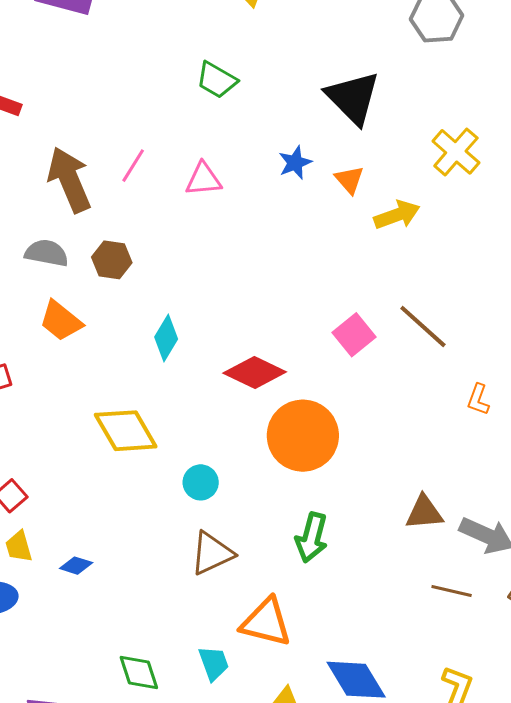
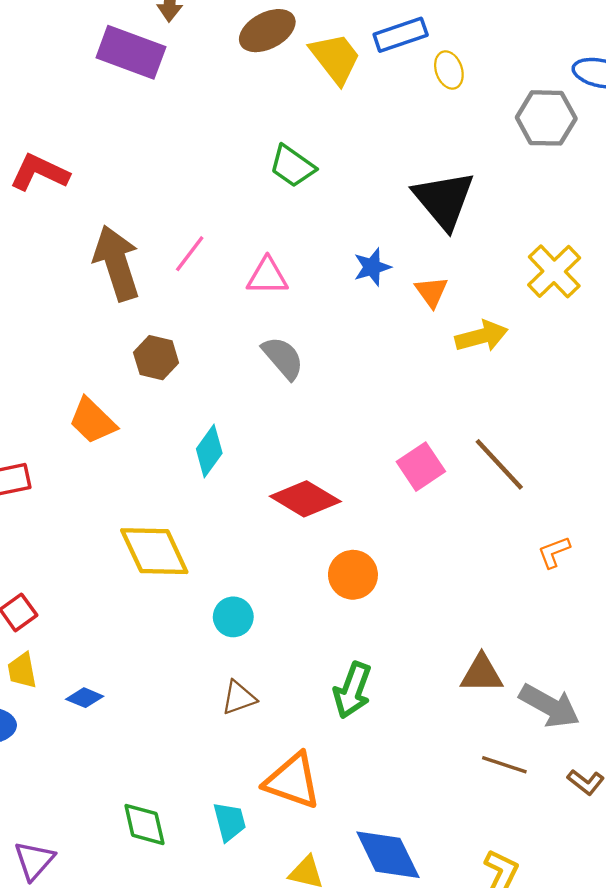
gray semicircle: (47, 253) -> (283, 358), moved, turned 33
orange L-shape: (478, 400) -> (554, 552), turned 44
orange circle: (303, 436) -> (353, 575), size x0.6
brown triangle: (212, 553) -> (239, 698), size x0.7

